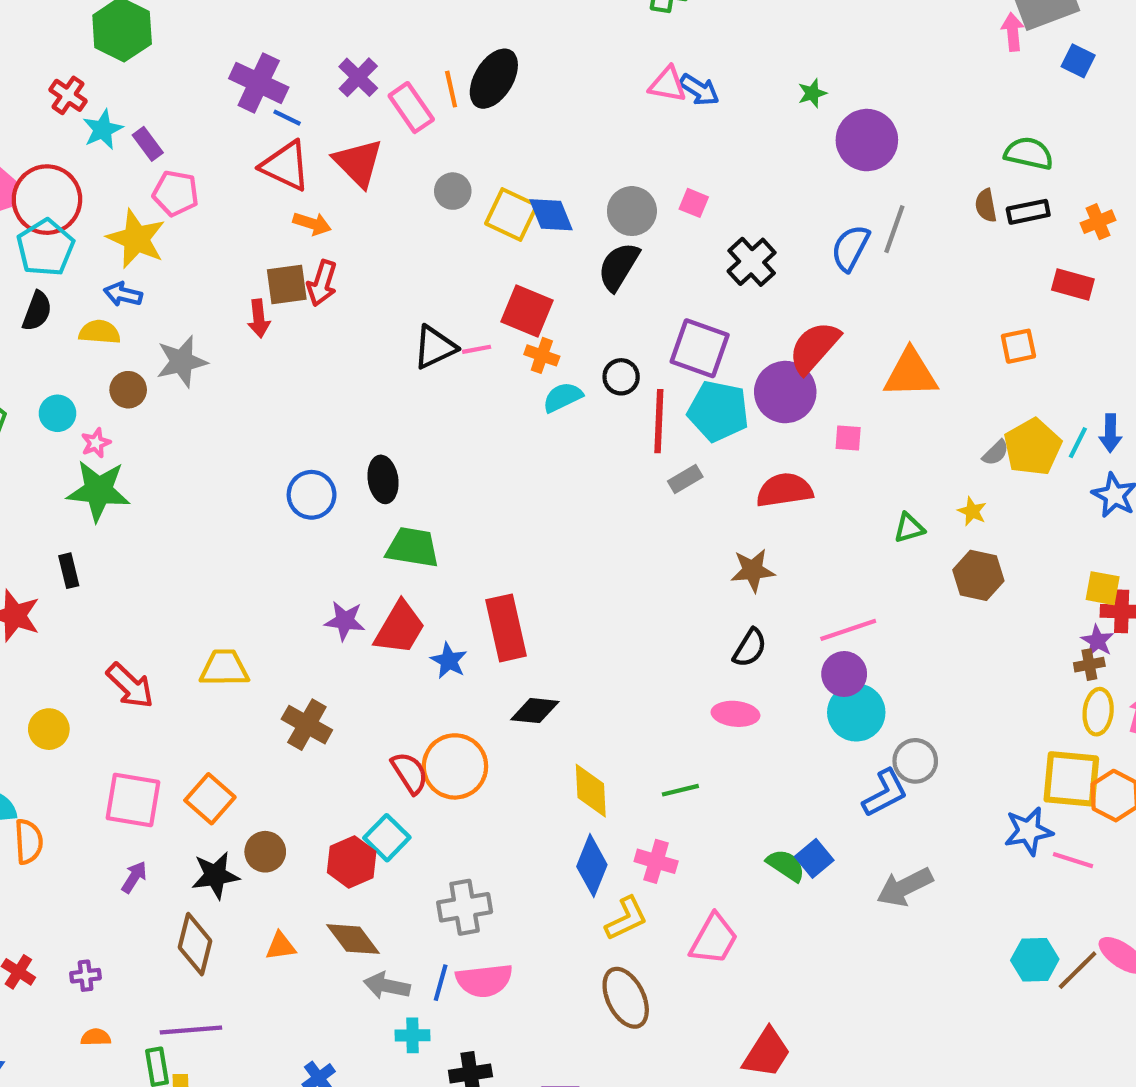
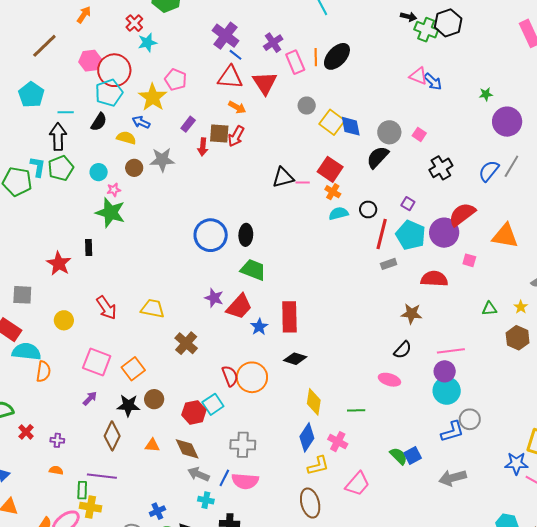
purple rectangle: (148, 144) -> (188, 124), moved, turned 63
red triangle: (286, 166) -> (230, 77), turned -32
purple square: (700, 348) -> (408, 204), size x0.5
blue circle: (312, 495) -> (211, 235), size x1.4

